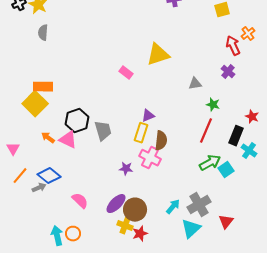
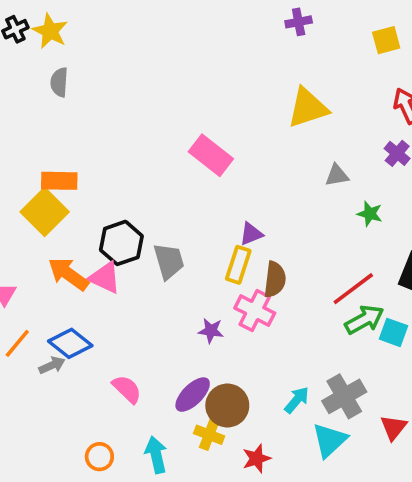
yellow triangle: (158, 55) -> (308, 108), moved
pink rectangle: (126, 73) -> (211, 155), size x1.6
red line: (206, 131) -> (353, 289), moved, turned 30
orange arrow: (48, 138) -> (68, 274), size x1.6
cyan square: (226, 170) -> (394, 332), turned -35
orange circle: (73, 234) -> (99, 457), moved
red star: (140, 234) -> (257, 458), moved
cyan arrow: (57, 236) -> (156, 455), moved

